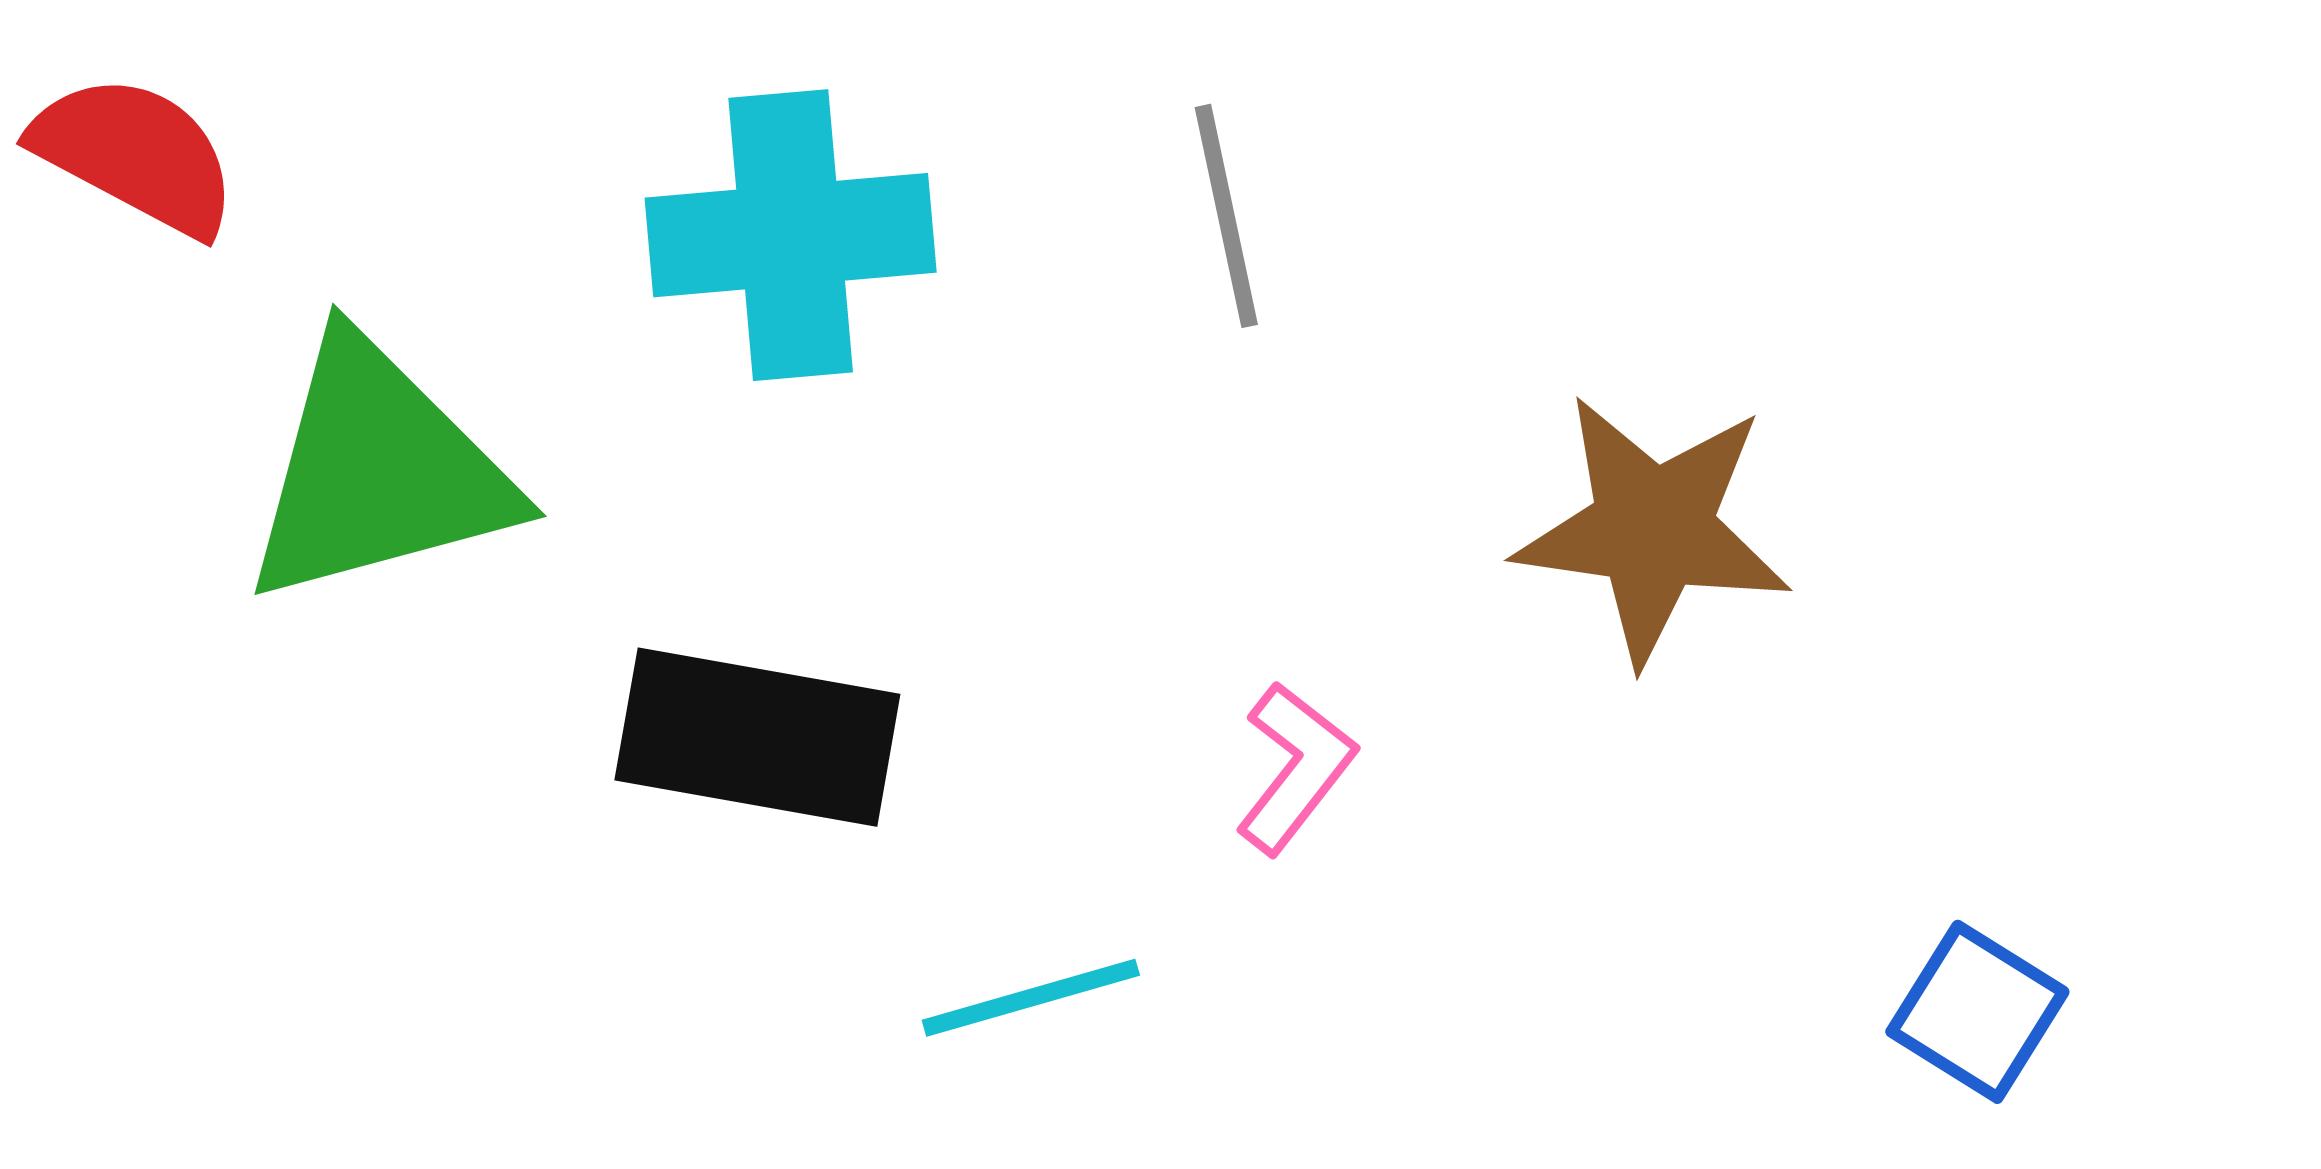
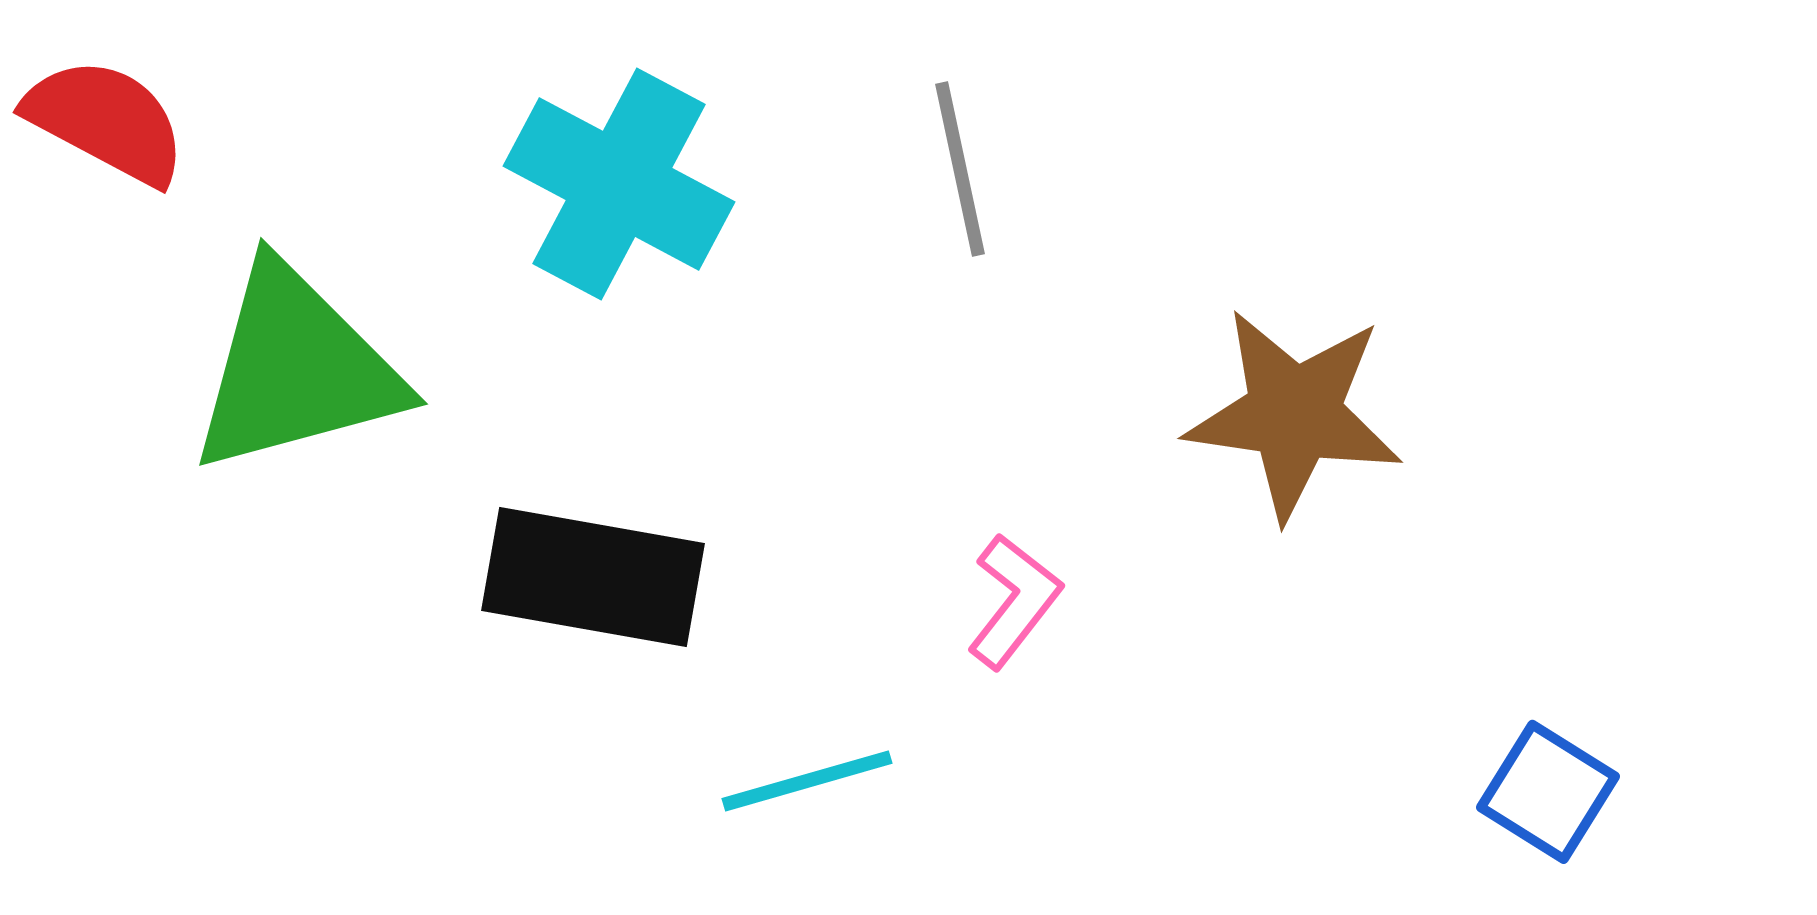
cyan cross: (791, 235) -> (619, 184), turned 33

